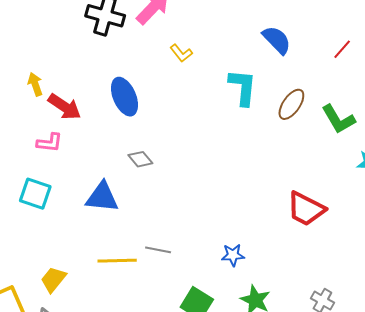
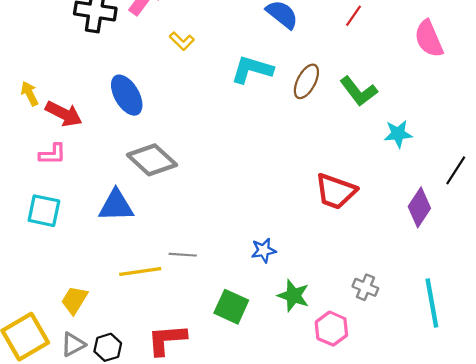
cyan L-shape: (243, 87) -> (252, 70), turned -72
gray diamond: (140, 159) -> (152, 160), size x1.8

